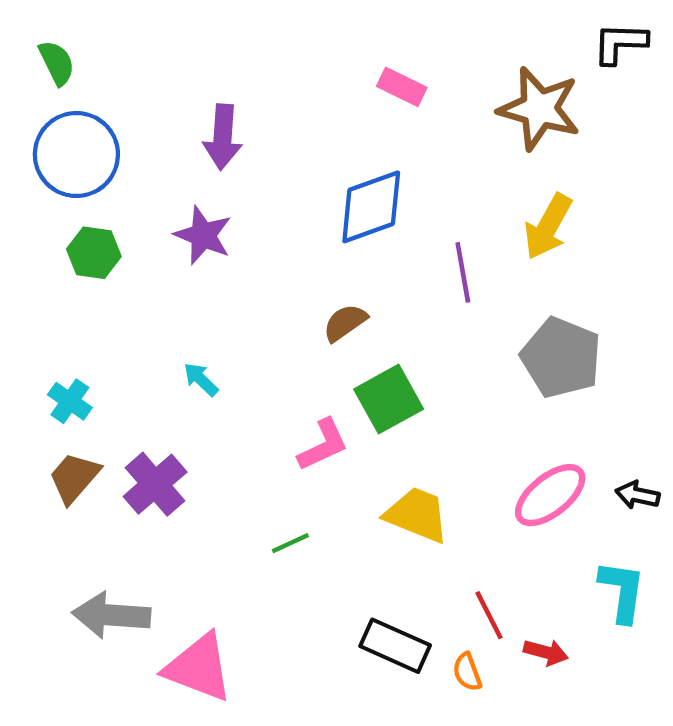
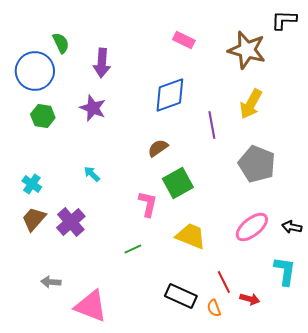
green semicircle: (57, 63) -> (61, 43), moved
pink L-shape: (323, 445) -> (148, 204), turned -52
gray arrow: (111, 615) -> (51, 282), size x0.6

